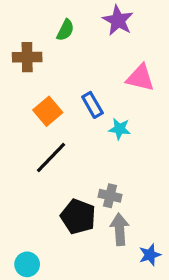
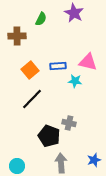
pink triangle: (140, 78) -> (88, 62), moved
blue rectangle: (92, 105) -> (58, 66), turned -63
gray arrow: (120, 229) -> (61, 163), moved

